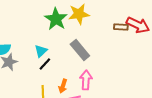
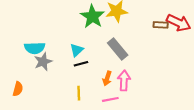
black line: (45, 64) -> (81, 64), turned 32
orange arrow: (63, 86) -> (107, 78), moved

